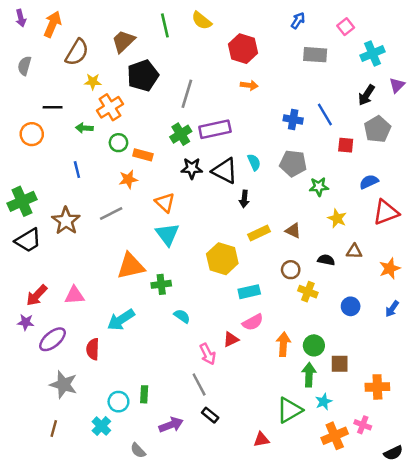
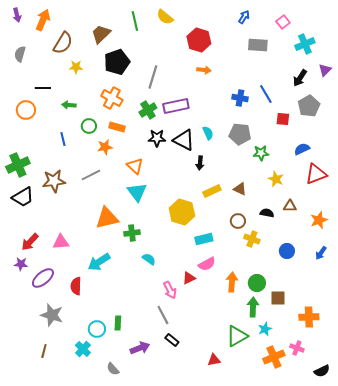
orange cross: (110, 107) -> (112, 98), moved, turned -30
green circle: (118, 143) -> (89, 126), moved
brown star: (66, 221) -> (54, 181), turned 30

